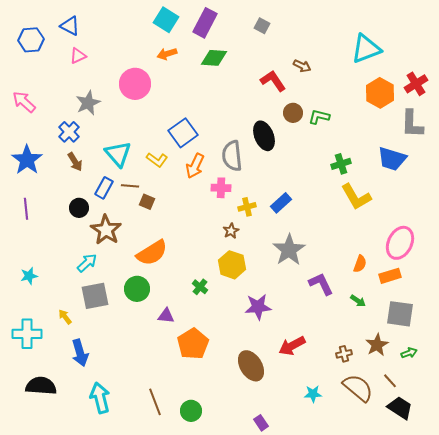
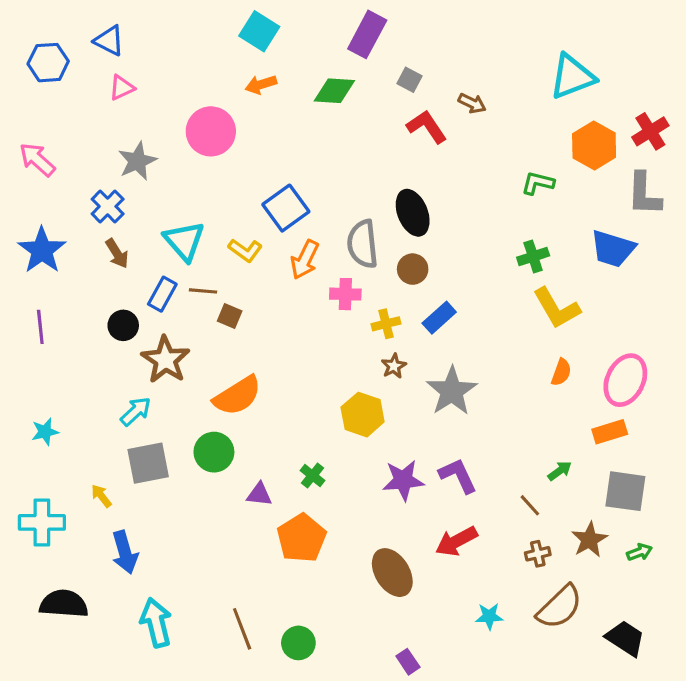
purple rectangle: (205, 23) -> (367, 34), moved
gray square: (262, 26) -> (409, 80), moved
brown circle: (293, 113) -> (413, 269), moved
green L-shape: (319, 117) -> (538, 183), moved
brown star: (231, 231) -> (394, 366), moved
orange semicircle: (360, 264) -> (561, 372), moved
purple L-shape: (321, 284) -> (458, 476), moved
green cross: (200, 287) -> (312, 476), moved
green arrow: (358, 301) -> (560, 471), turned -70
brown line: (390, 381) -> (530, 505), moved
brown semicircle: (358, 388) -> (560, 607), turned 96

